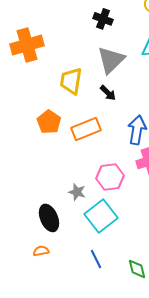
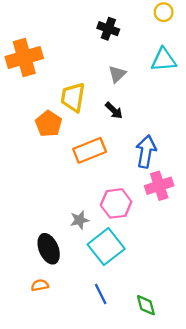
gray triangle: (111, 60) -> (117, 74), size x0.6
orange pentagon: (49, 122) -> (49, 124), moved
gray star: (77, 192) -> (80, 220), turned -30

